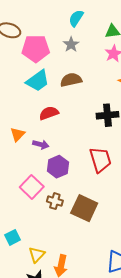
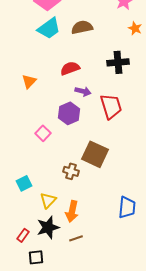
red semicircle: (49, 113) -> (70, 68), moved
purple arrow: (41, 144) -> (83, 91), moved
pink square: (32, 187) -> (43, 133), size x0.7
brown cross: (55, 201) -> (71, 171), moved

